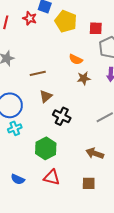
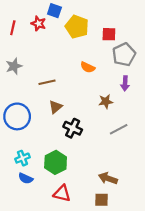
brown star: (84, 78) -> (106, 101), moved
cyan cross: (15, 128) -> (22, 158), moved
brown arrow: (95, 153) -> (108, 178), moved
blue semicircle: (18, 179) -> (26, 178), moved

